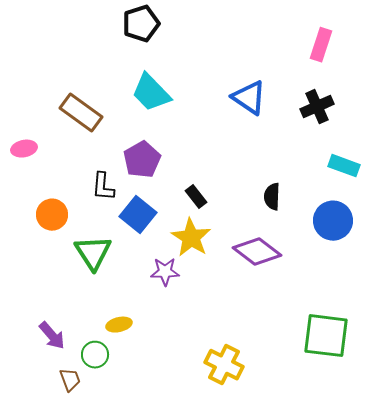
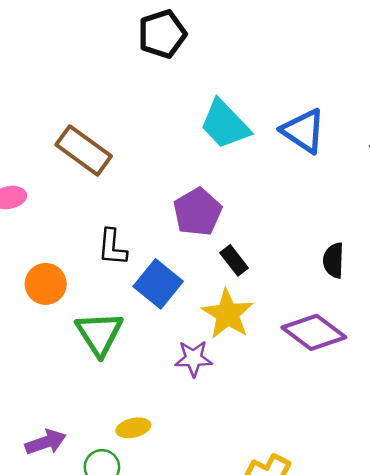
cyan trapezoid: (151, 93) -> (225, 124), moved
purple pentagon: (142, 160) -> (197, 212), moved
purple arrow: (52, 336) -> (46, 442), turned -68

